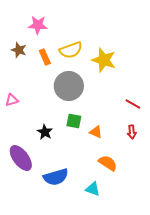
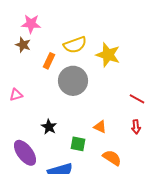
pink star: (38, 25) -> (31, 24), moved
orange rectangle: (45, 57) -> (49, 61), moved, turned 49
green square: (74, 121) -> (78, 144), moved

